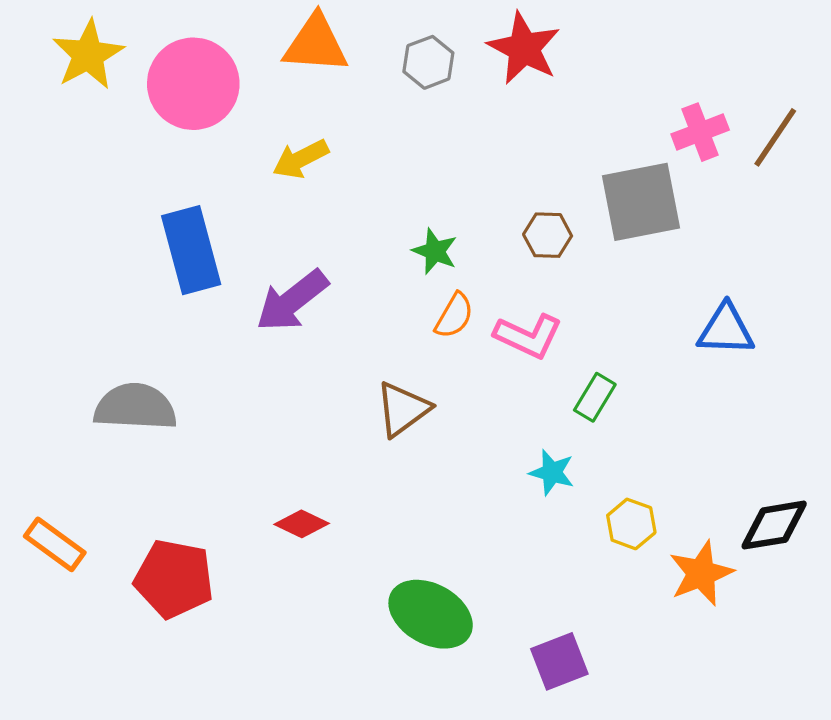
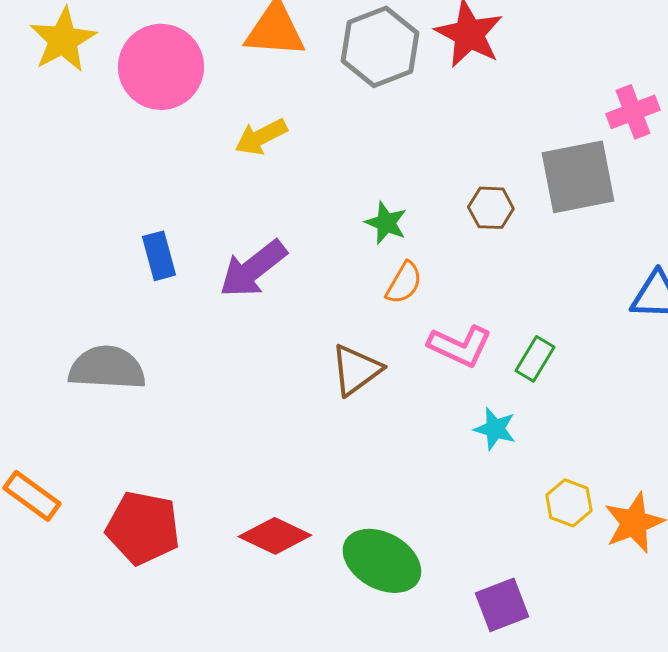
gray hexagon: (428, 62) -> (380, 47), size x1.6
blue rectangle: (191, 250) -> (159, 256), moved, size x0.6
pink L-shape: (528, 336) -> (460, 346), moved
red diamond: (302, 524) -> (275, 536), moved, size x1.4
yellow hexagon: (631, 524) -> (569, 503), moved

